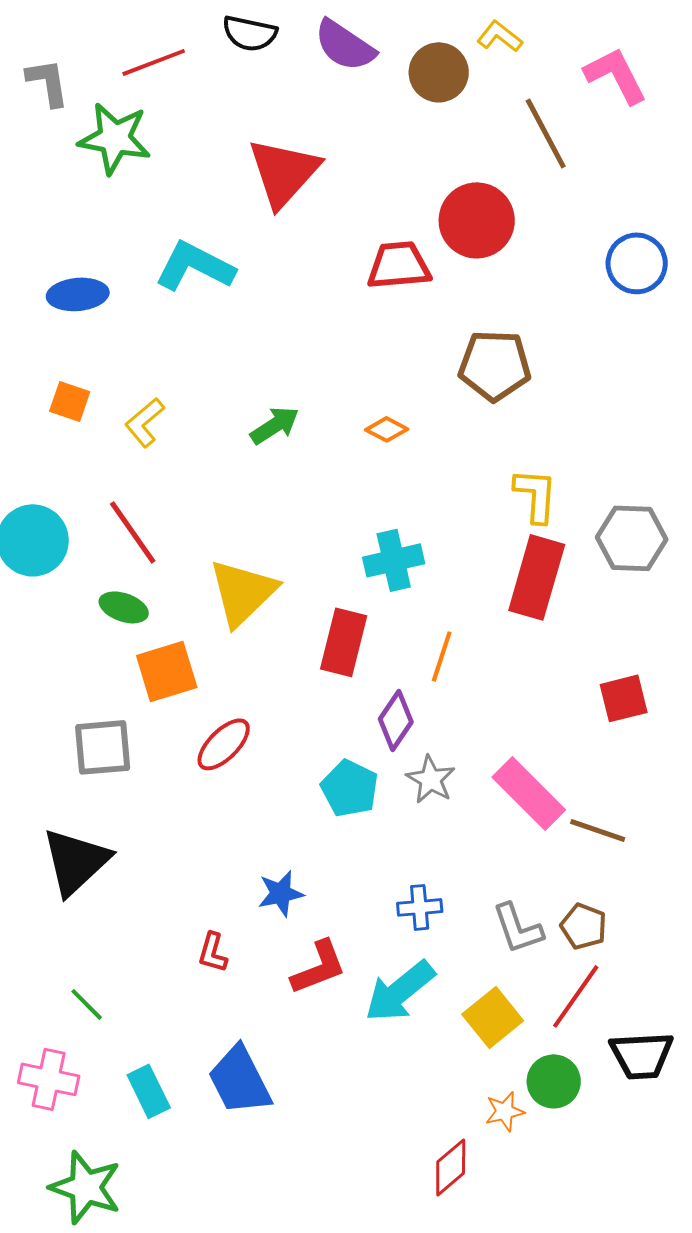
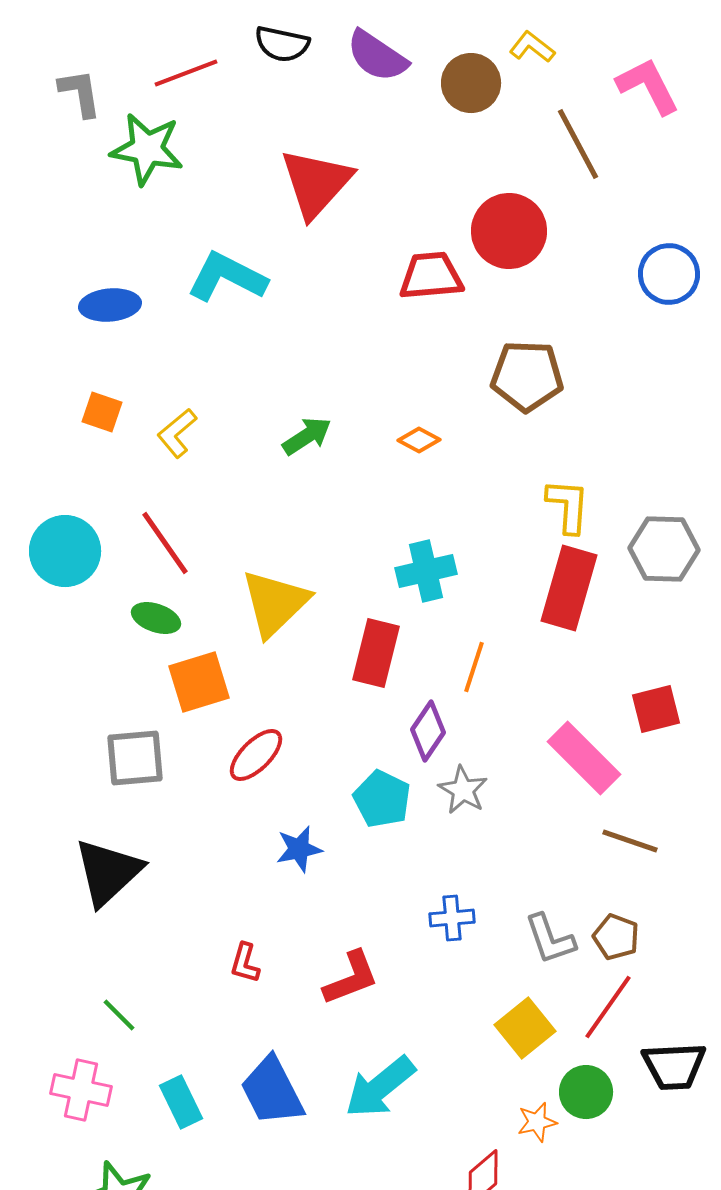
pink rectangle: (529, 793) -> (584, 758), moved
blue star: (281, 893) -> (299, 849), moved
cyan arrow: (400, 991) -> (380, 1087), moved

